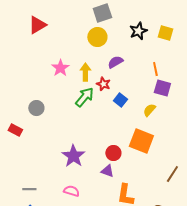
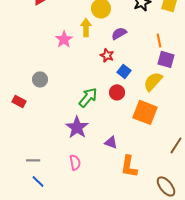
yellow arrow: (85, 72) -> (86, 27), moved
green arrow: (84, 97) -> (88, 97), moved
yellow semicircle: (149, 110) -> (153, 81), size x1.5
red circle: (113, 153) -> (117, 92), moved
pink semicircle: (71, 191) -> (75, 162), turned 63

